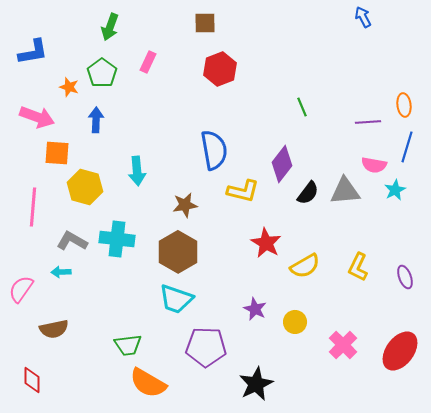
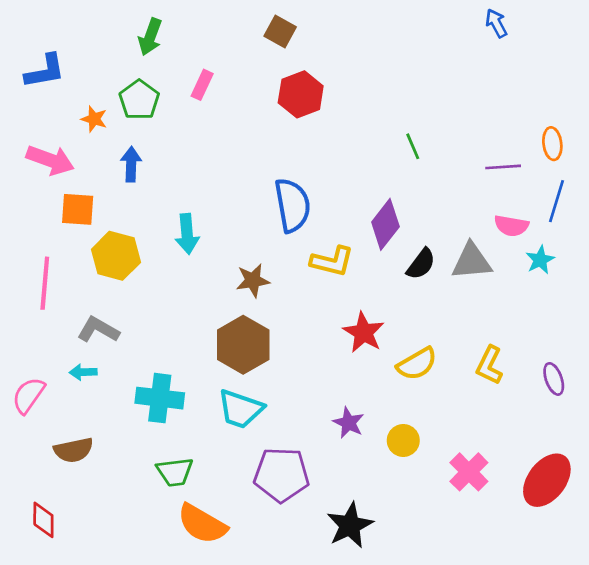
brown square: (205, 23) -> (280, 31), turned 30
cyan cross: (117, 239) -> (160, 398), moved

